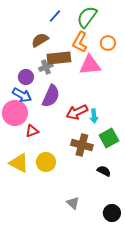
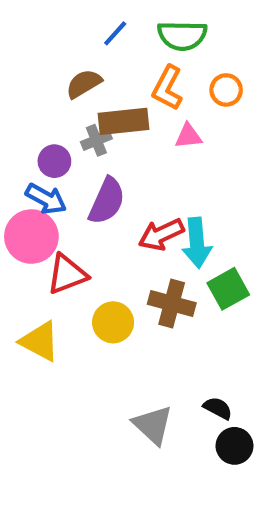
green semicircle: (87, 17) -> (182, 36), turned -125
pink triangle: (90, 65) -> (188, 136), size x0.6
cyan arrow: (94, 116) -> (197, 243), size x1.6
red triangle: (32, 131) -> (67, 274), size x1.5
yellow circle: (46, 162) -> (113, 322), moved
black semicircle: (104, 171) -> (218, 408), moved
gray triangle: (73, 203) -> (153, 425), size x1.5

